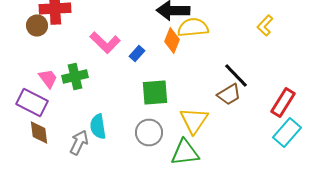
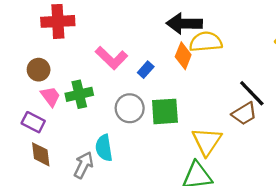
brown circle: (37, 26) -> (39, 70), moved
purple rectangle: (32, 102) -> (33, 122), size x0.7
gray circle: (149, 132) -> (130, 108), moved

